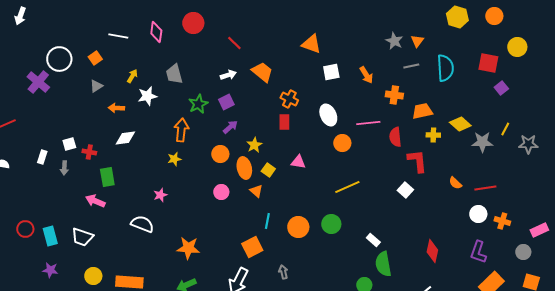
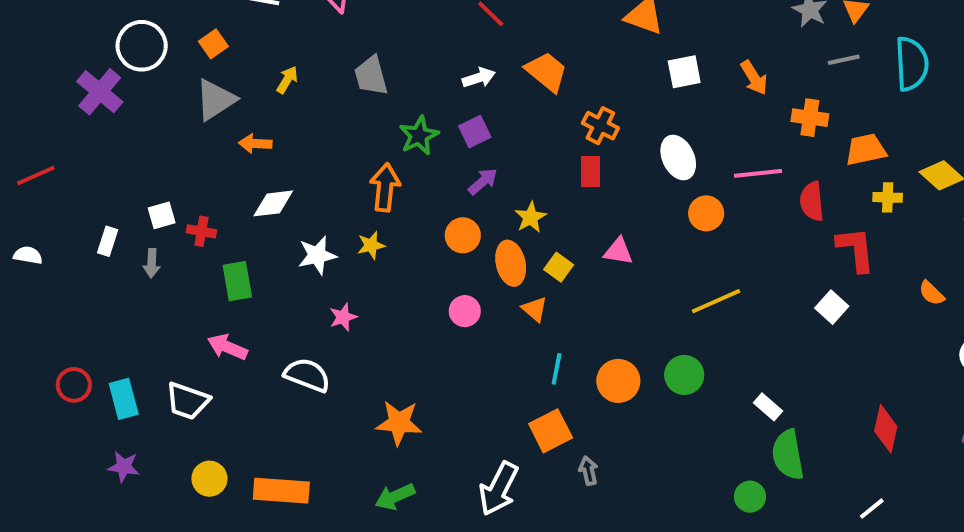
gray triangle: (96, 86) -> (215, 100), size x1.6
white star: (147, 96) -> (317, 255), moved
pink arrow: (95, 201) -> (227, 347), moved
orange square: (252, 247) -> (551, 431), moved

